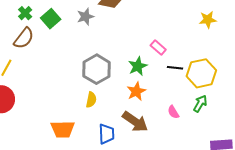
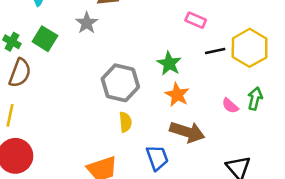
pink rectangle: (158, 48) -> (196, 20), moved
green arrow: (200, 104) -> (255, 99), moved

